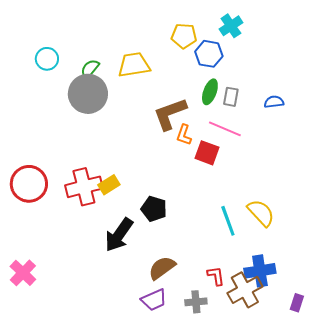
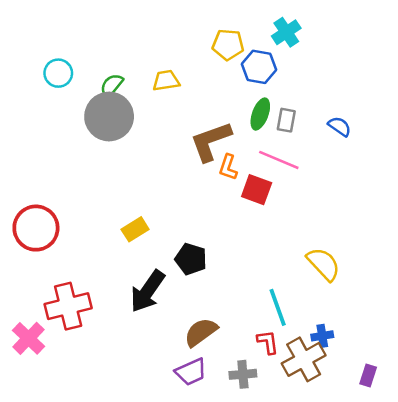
yellow trapezoid: (134, 65) -> (166, 81), size x0.7
blue semicircle: (274, 102) -> (340, 126), turned 42
red cross: (84, 187) -> (68, 306), moved
cyan line: (228, 221) -> (278, 307), moved
blue cross: (260, 271) -> (322, 336), size x0.6

